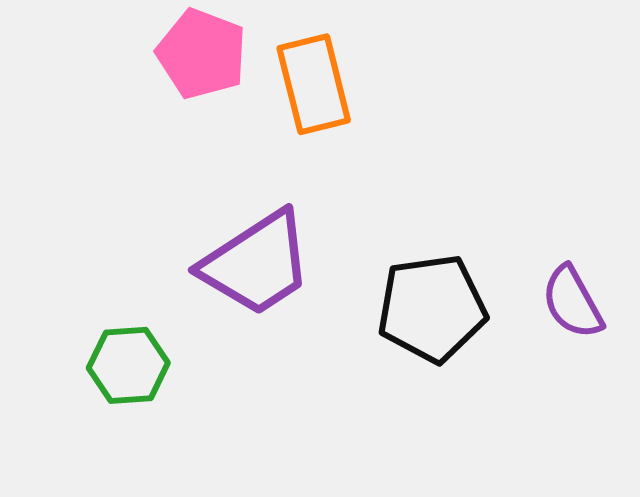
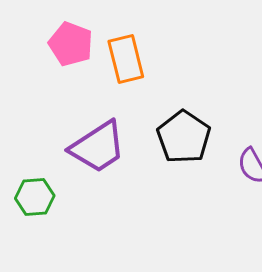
black pentagon: (432, 308) -> (184, 137), moved, turned -30

